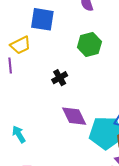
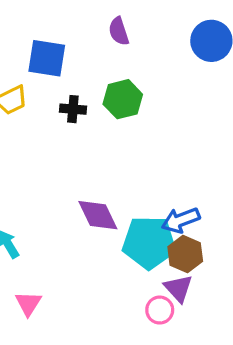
black cross: (60, 78) -> (73, 109), moved, turned 35

